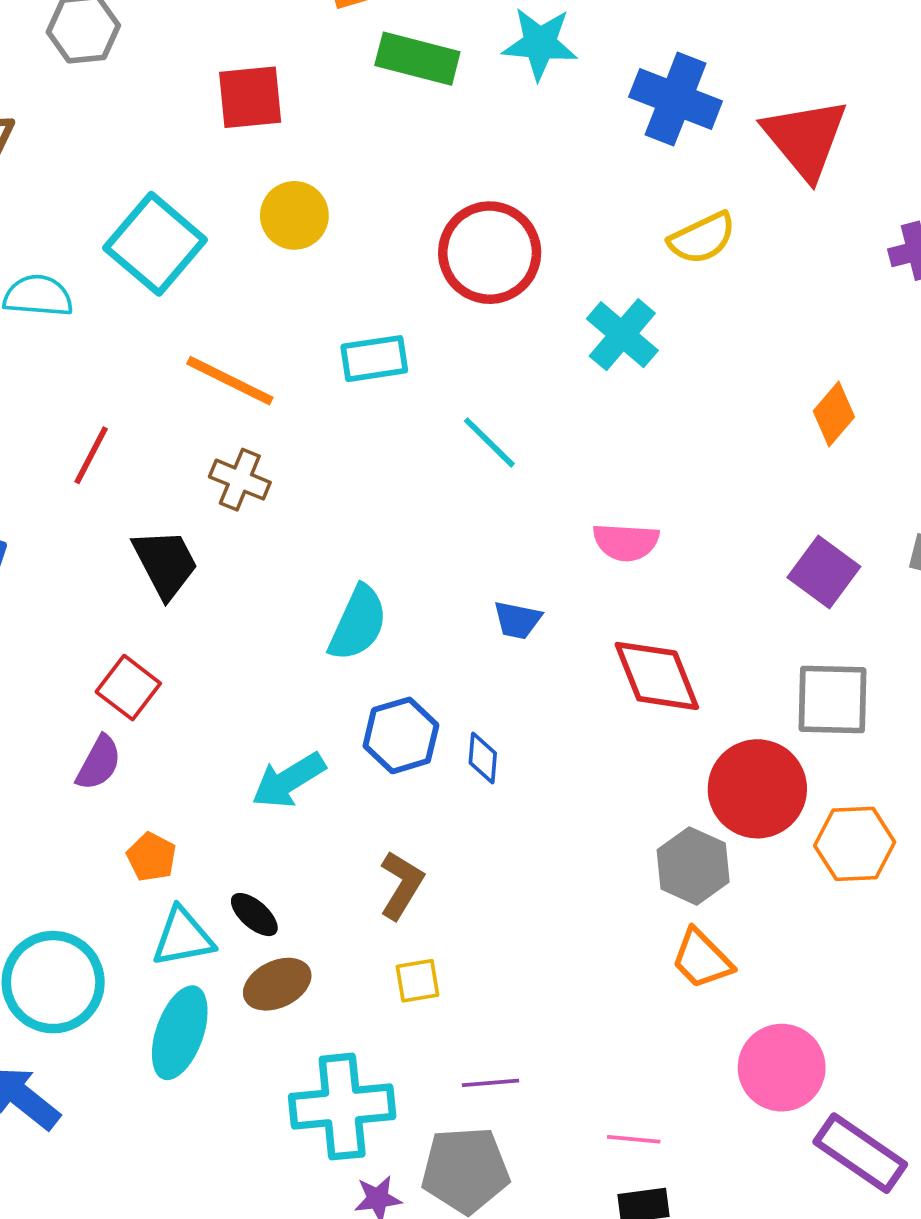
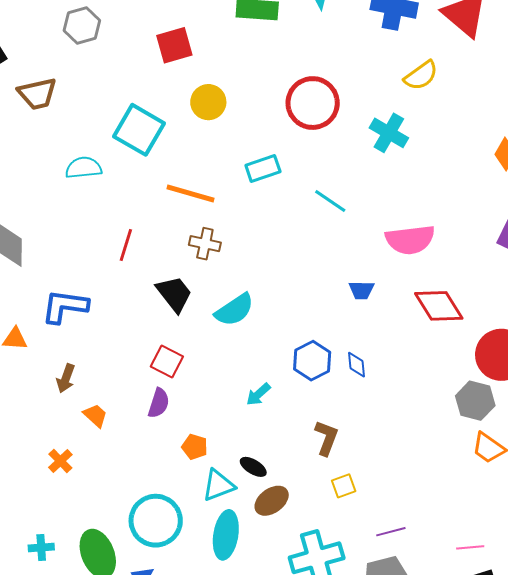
pink semicircle: (626, 542) -> (410, 240), size x1.4
cyan semicircle: (358, 623) -> (235, 310), moved, turned 42
cyan arrow: (289, 780) -> (258, 394), size x0.7

